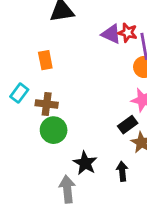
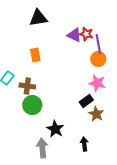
orange rectangle: (45, 60) -> (35, 55), moved
black arrow: (122, 171) -> (84, 144), moved

